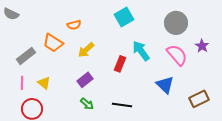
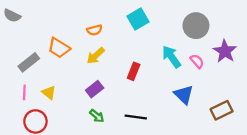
orange semicircle: (74, 25) -> (95, 30), moved
purple star: (202, 46) -> (225, 51), size x1.5
cyan arrow: (141, 51) -> (171, 57), moved
pink semicircle: (177, 55) -> (197, 61), size x0.6

